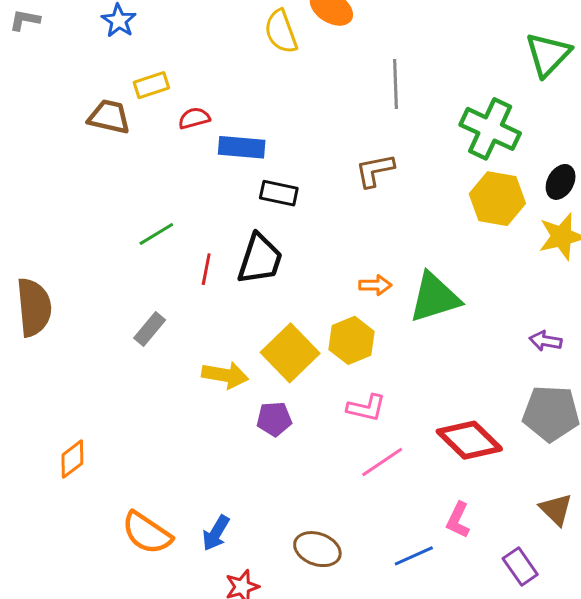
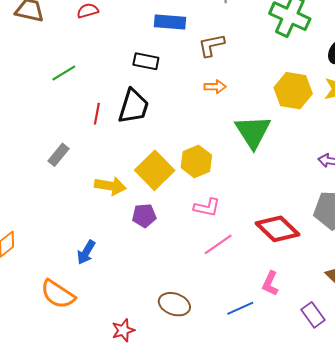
blue rectangle: (242, 147) -> (170, 22), moved
yellow hexagon: (497, 199) -> (293, 91), moved
green line: (156, 234) -> (64, 73), moved
orange arrow: (375, 285) -> (215, 87), moved
green triangle: (435, 298) -> (253, 132), turned -45
blue arrow: (216, 533) -> (86, 252), moved

